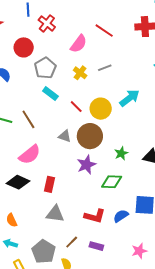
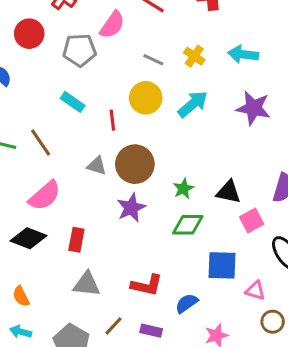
gray pentagon: (45, 68) -> (80, 50), moved, turned 30
gray line: (105, 68) -> (153, 60), turned 48
yellow cross: (80, 73) -> (194, 56), moved
red line: (76, 107) -> (112, 120), turned 40
yellow circle: (101, 109) -> (146, 98), moved
green diamond: (112, 182) -> (188, 225), moved
blue semicircle: (121, 216) -> (187, 303), moved

